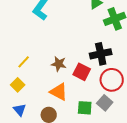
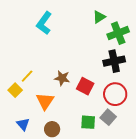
black cross: (101, 54) -> (114, 61), moved
yellow square: (18, 85) -> (15, 90), moved
orange triangle: (59, 92) -> (45, 101), moved, turned 36

